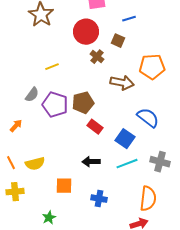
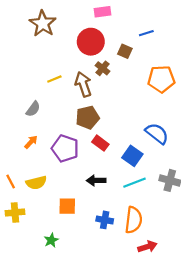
blue line: (129, 19) -> (146, 33), moved
brown arrow: (122, 83) -> (83, 84), moved, turned -120
purple pentagon: (55, 105) -> (65, 148), moved
orange arrow: (16, 126) -> (31, 142), moved
orange semicircle: (148, 199) -> (133, 220), moved

